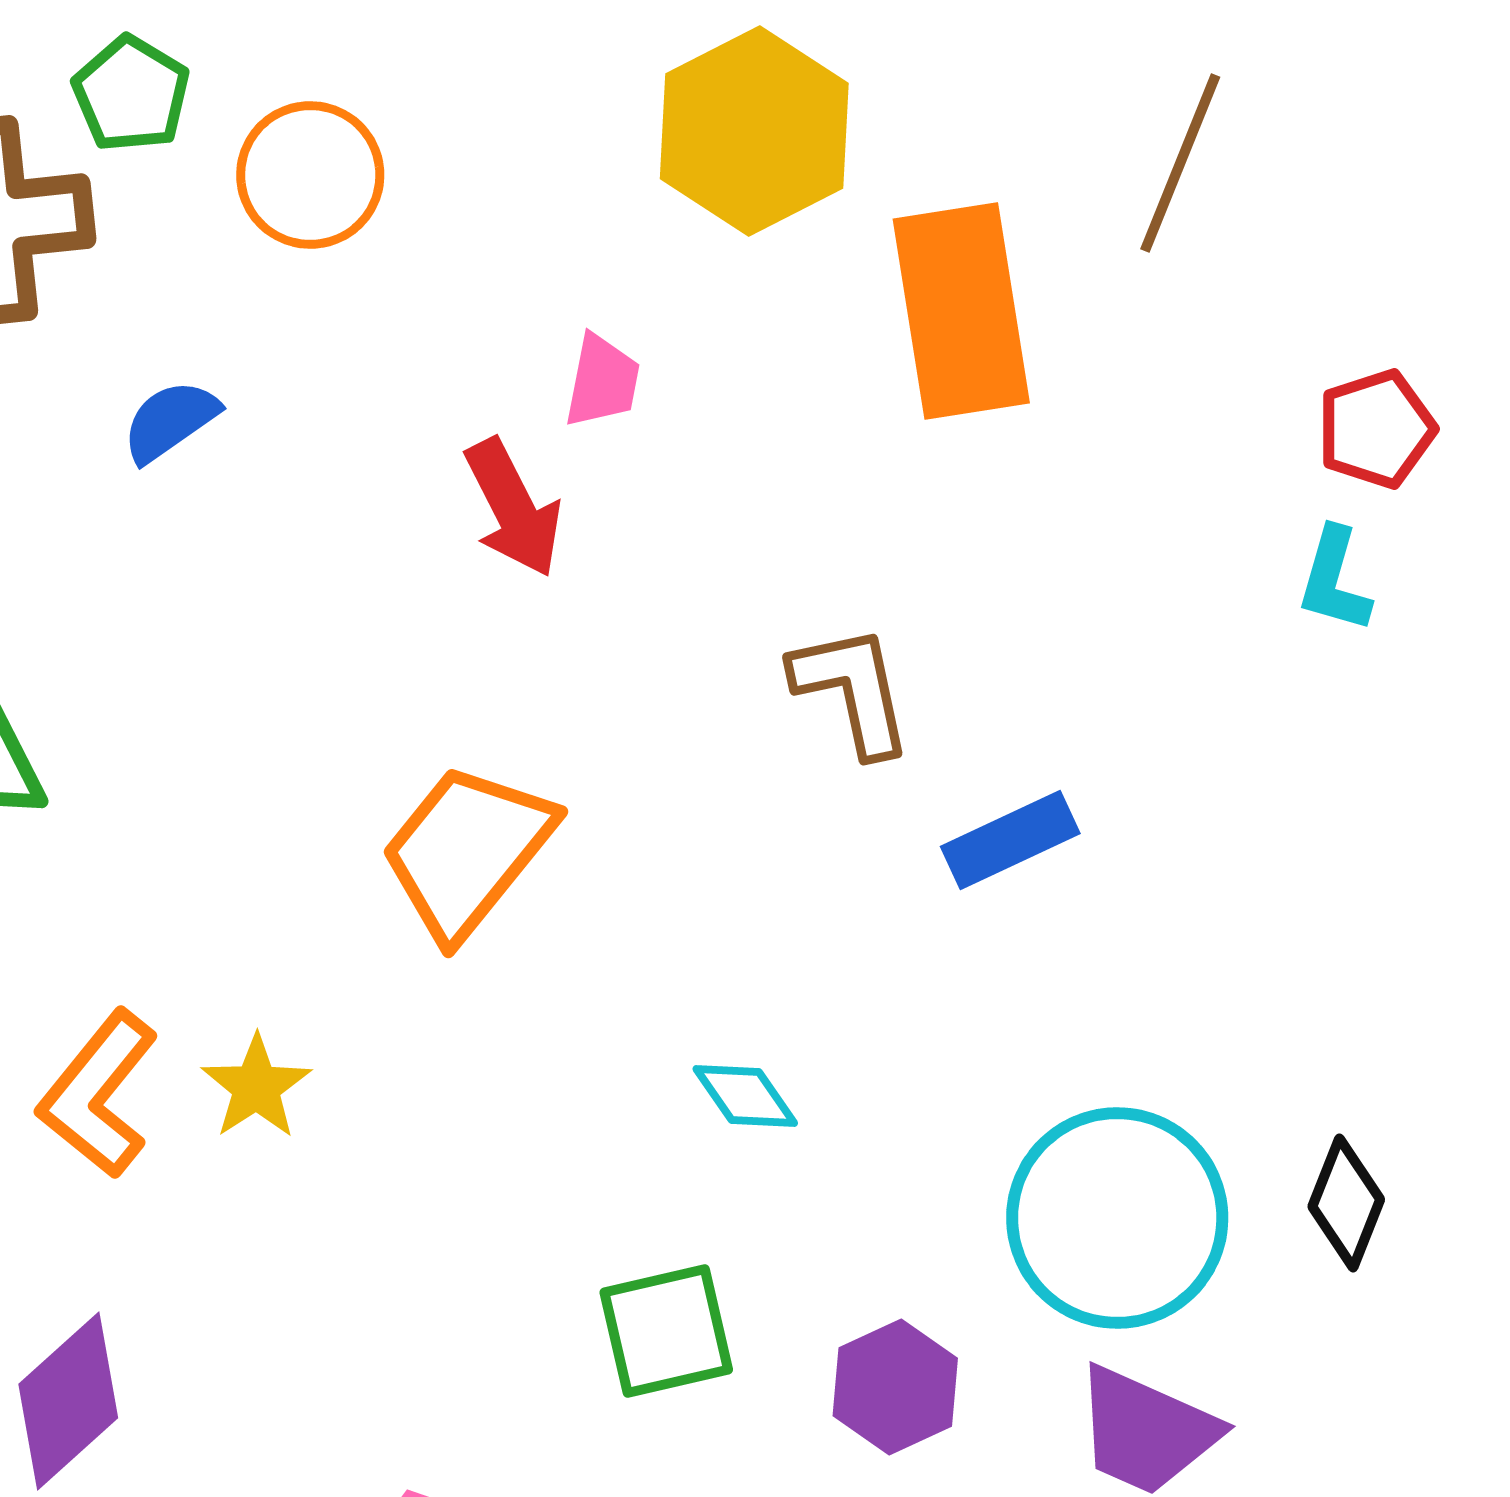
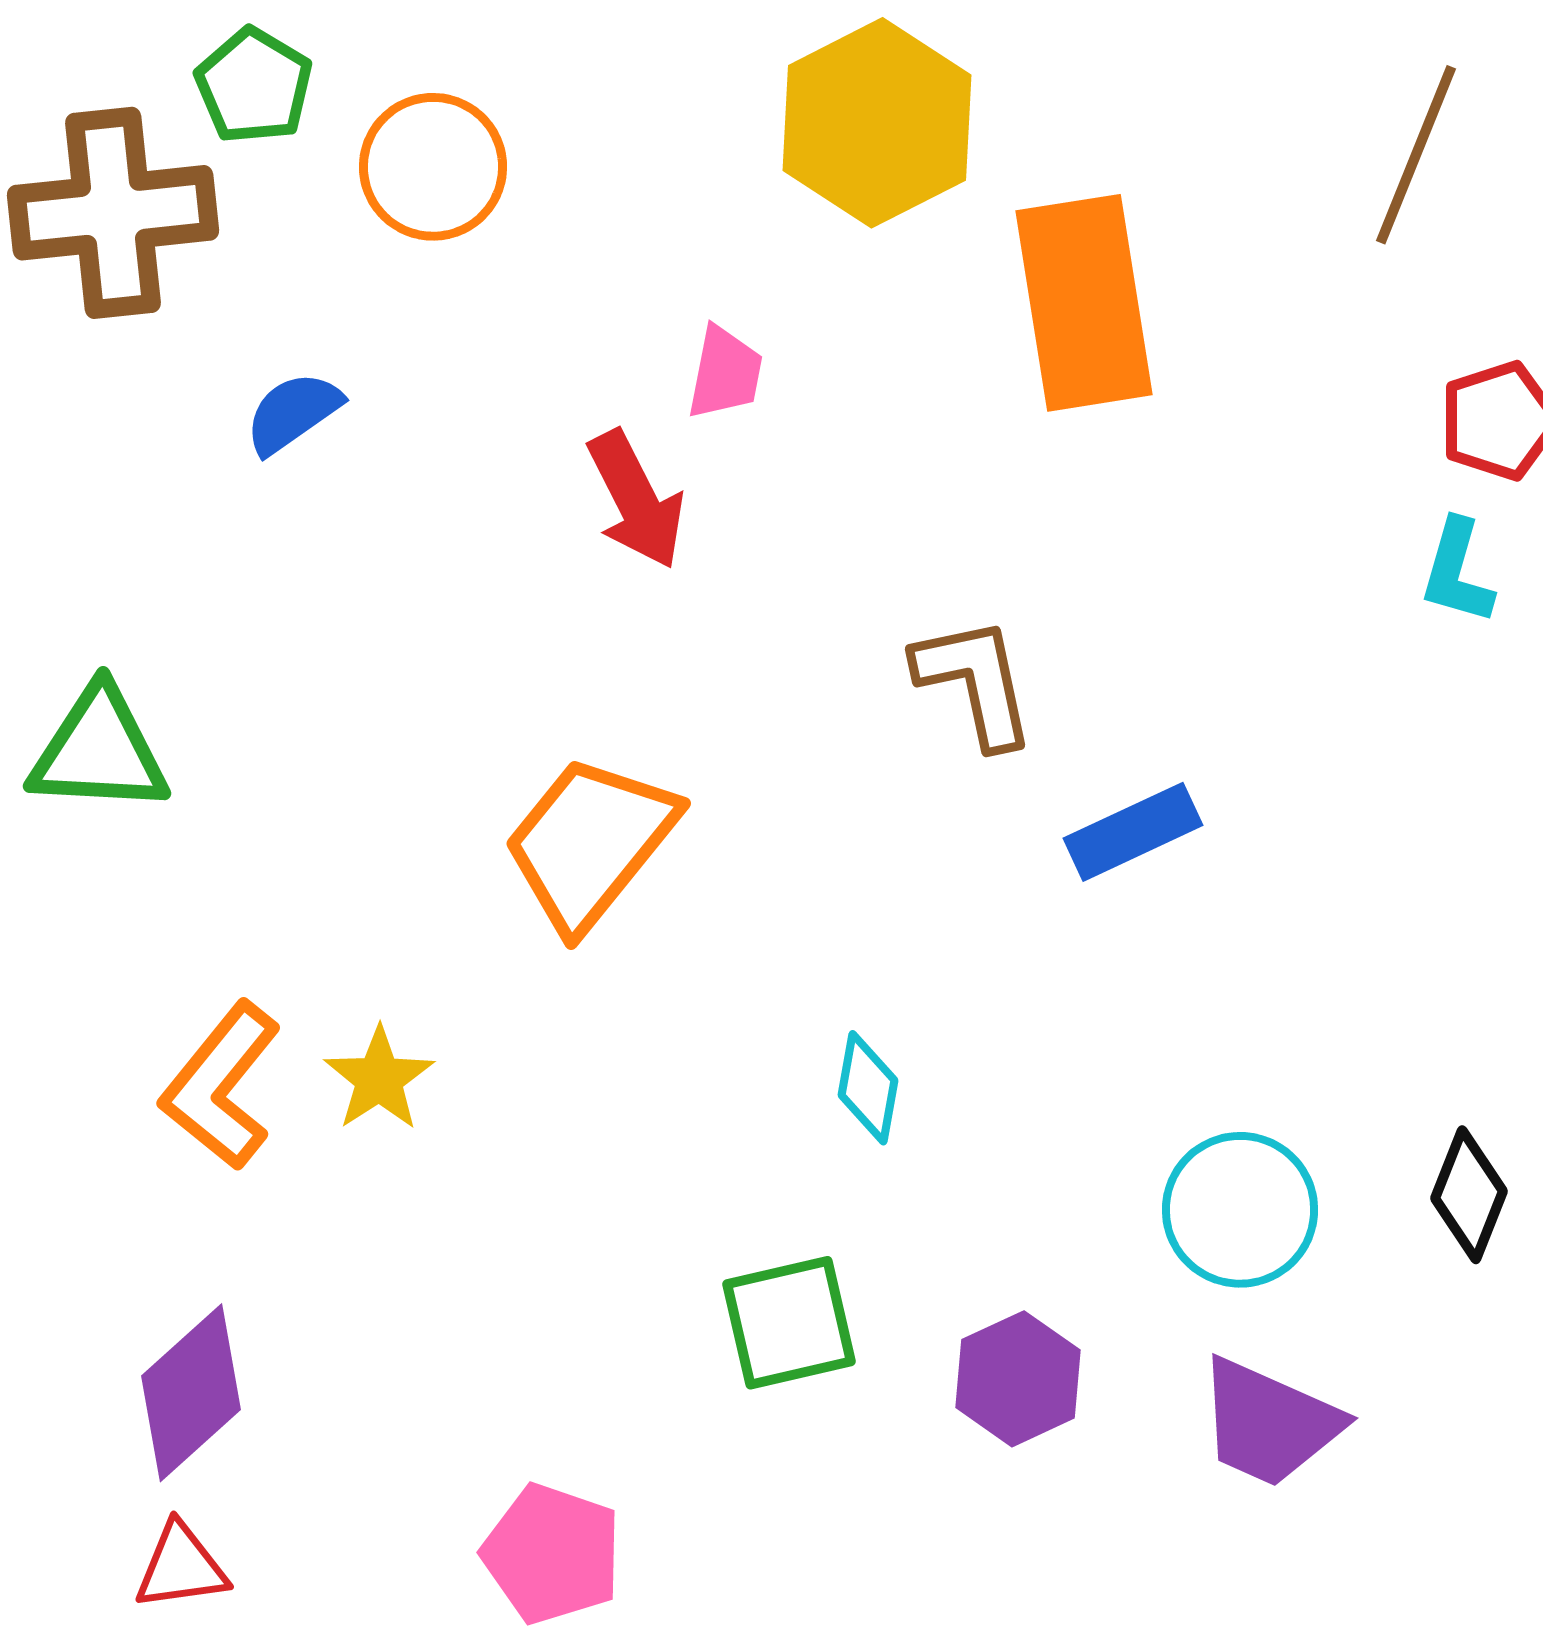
brown line: (1180, 163) -> (1416, 155), moved
cyan diamond: (745, 1096) -> (868, 1088), turned 45
cyan circle: (1117, 1218) -> (1240, 1210), size x0.7

